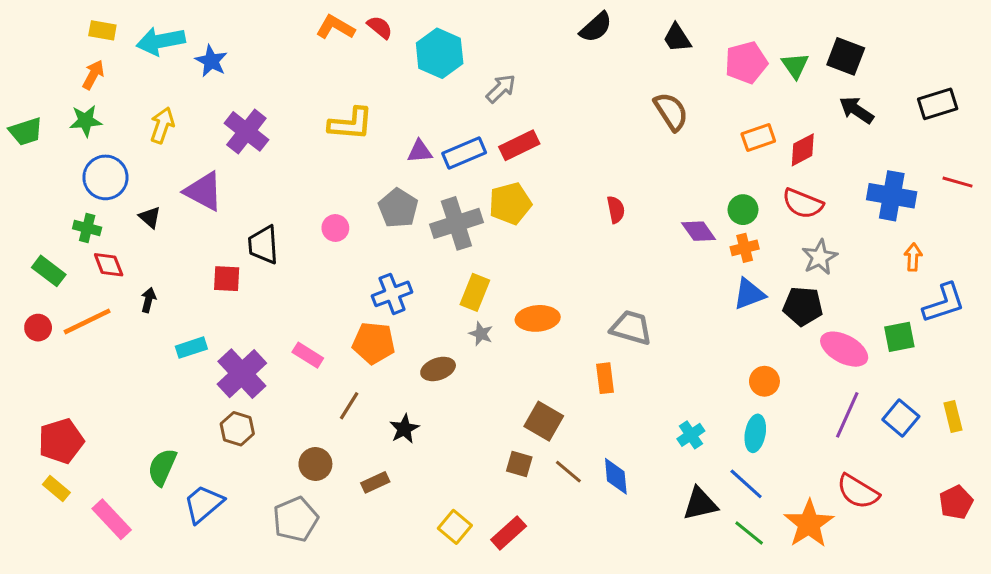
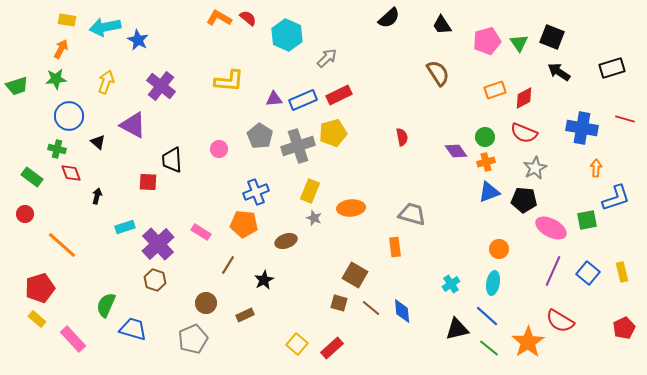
orange line: (87, 321) -> (62, 245), moved, turned 68
blue trapezoid: (204, 504) -> (133, 329), turned 56

